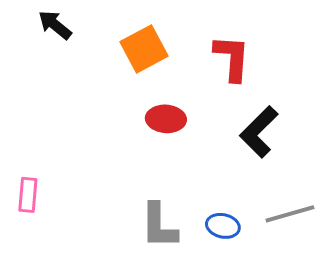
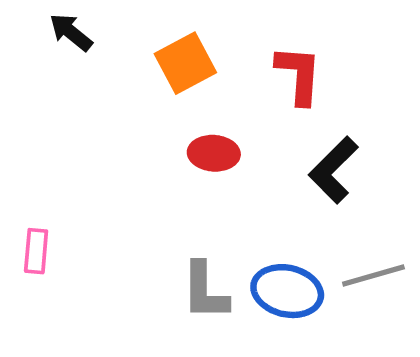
blue ellipse: (223, 226) -> (287, 291), size x1.6

